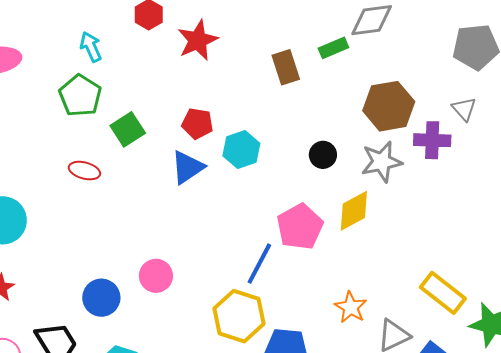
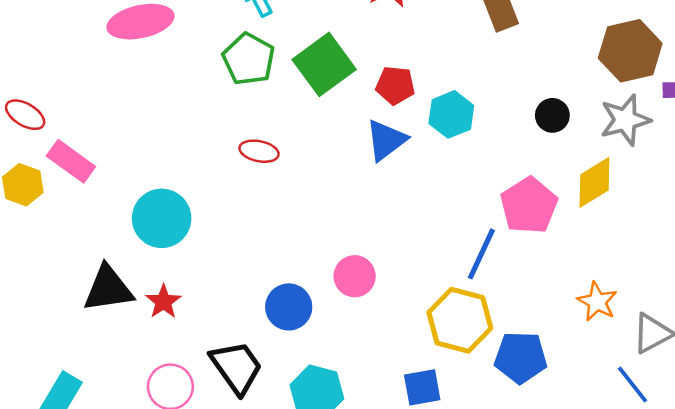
green square: (128, 129) -> (324, 64), moved, size x1.4

